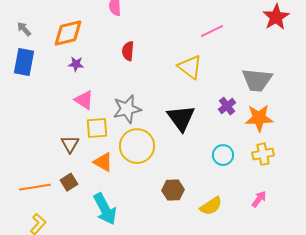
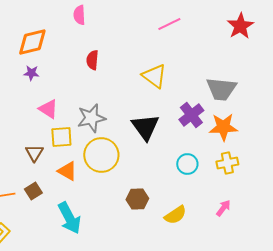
pink line: (212, 31) -> (169, 24), moved
purple star: (76, 64) -> (31, 73), moved
purple cross: (227, 106) -> (191, 115), size x1.4

